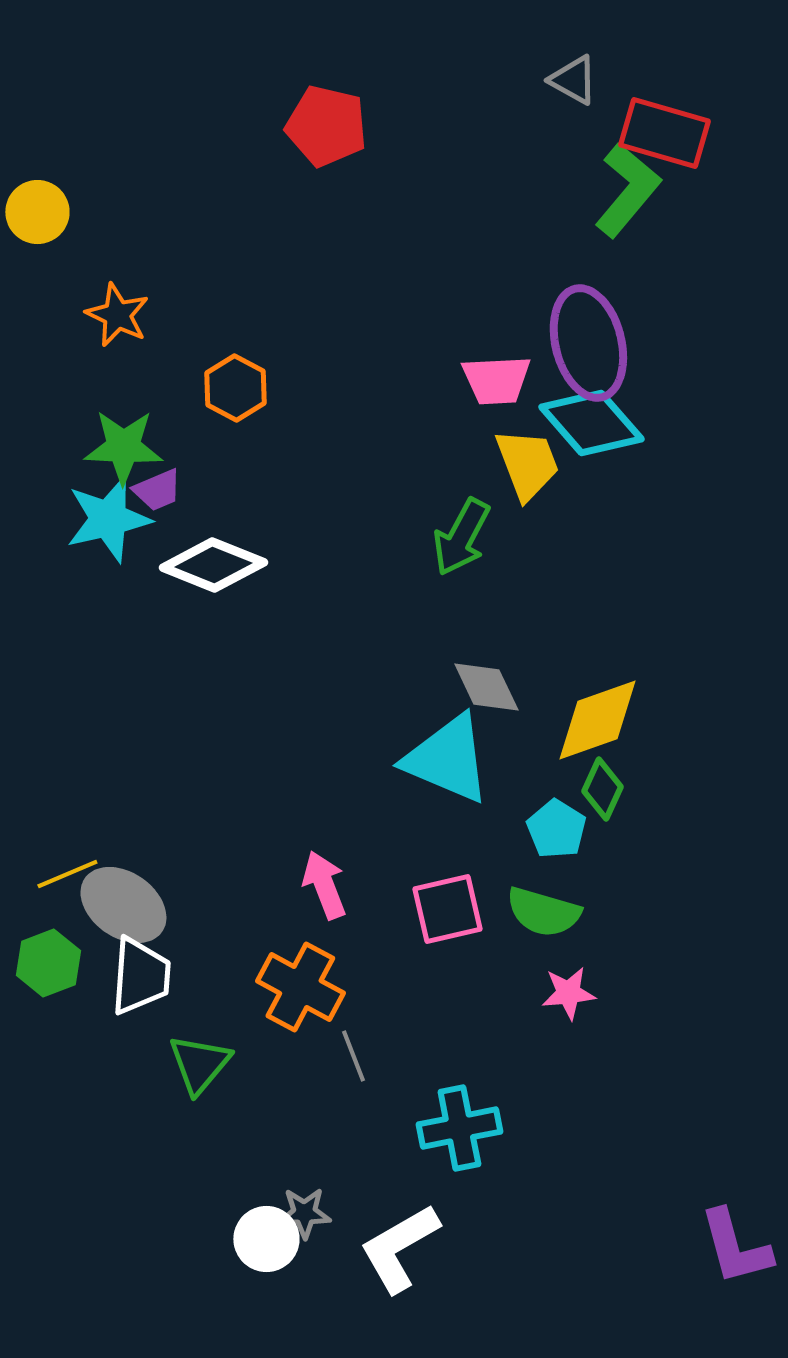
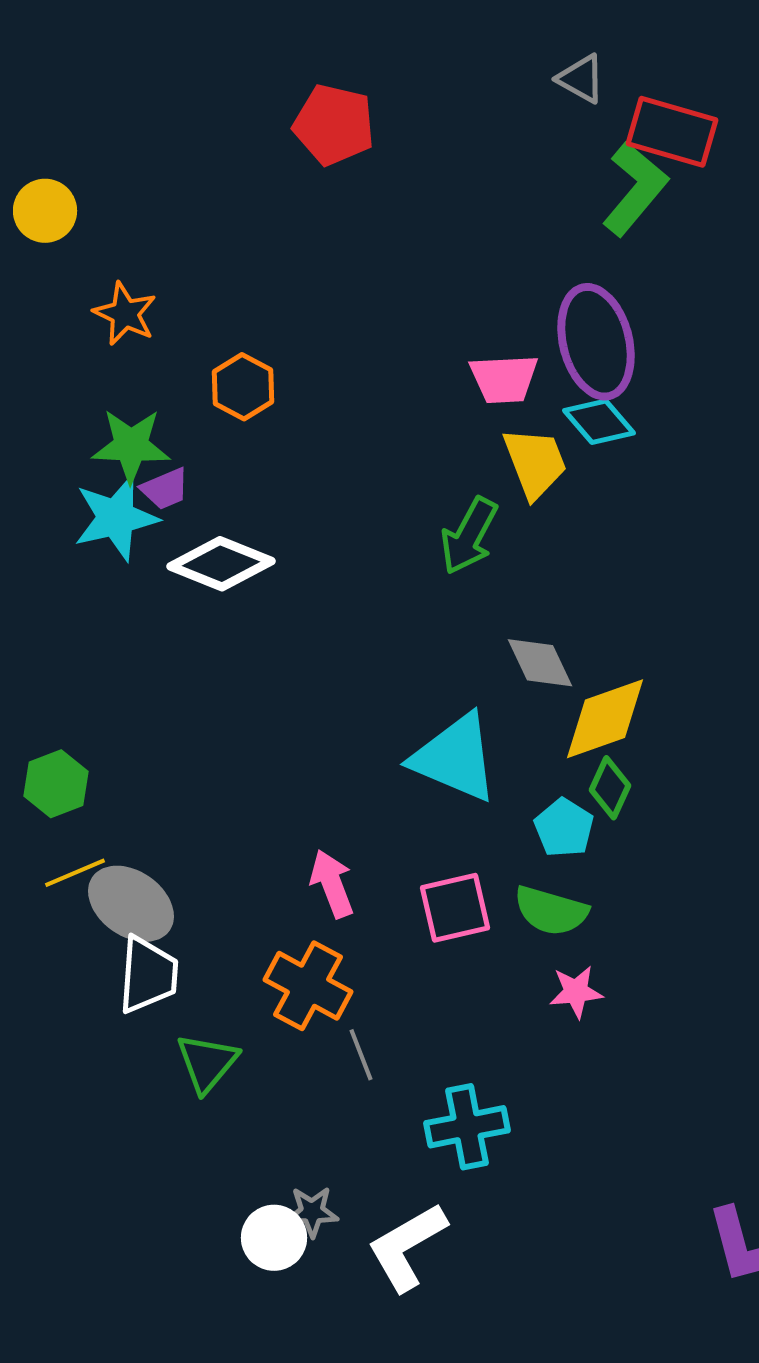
cyan diamond: (591, 423) -> (599, 422), size x0.7
gray diamond: (486, 687) -> (540, 663), moved
green hexagon: (48, 963) -> (56, 784), moved

